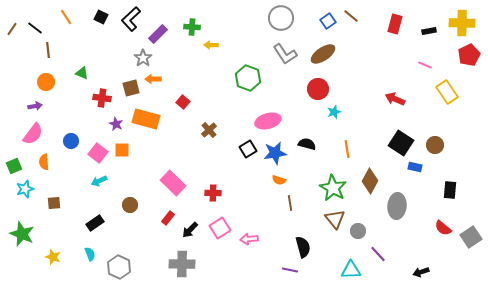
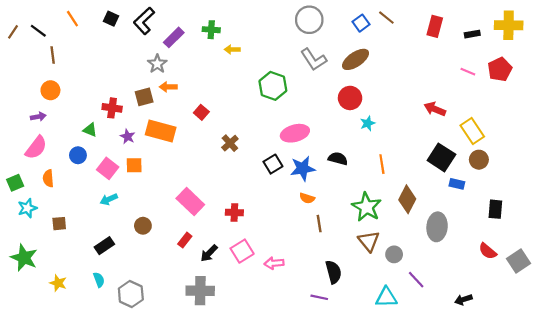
red pentagon: (469, 55) -> (500, 69), moved
green triangle: (82, 73) -> (90, 130), moved
yellow rectangle: (447, 92) -> (472, 131), moved

